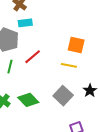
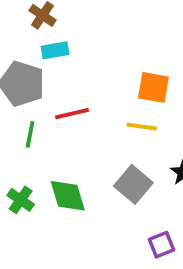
red line: (33, 57) -> (72, 114), turned 30
green diamond: (28, 100) -> (68, 196), turned 30

